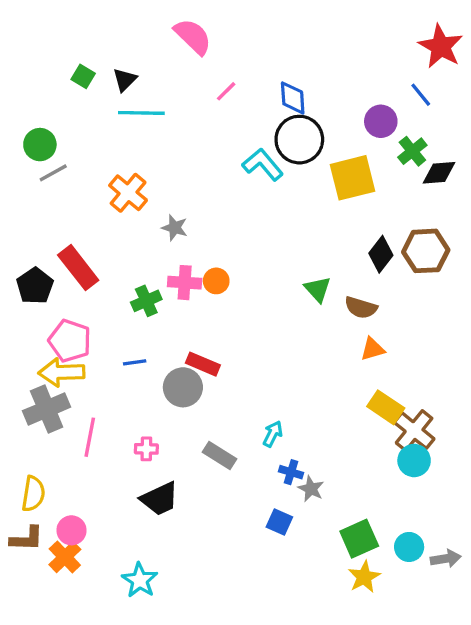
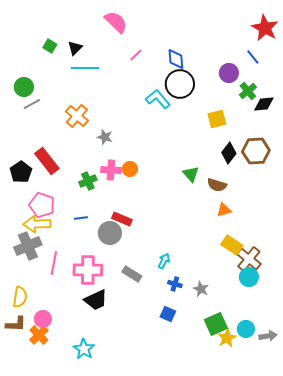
yellow square: (353, 178) -> (217, 119), moved, size x0.7
pink cross: (146, 449) -> (88, 270), size x2.0
gray star: (311, 489) -> (201, 289), moved
yellow star: (364, 577) -> (227, 338), moved

